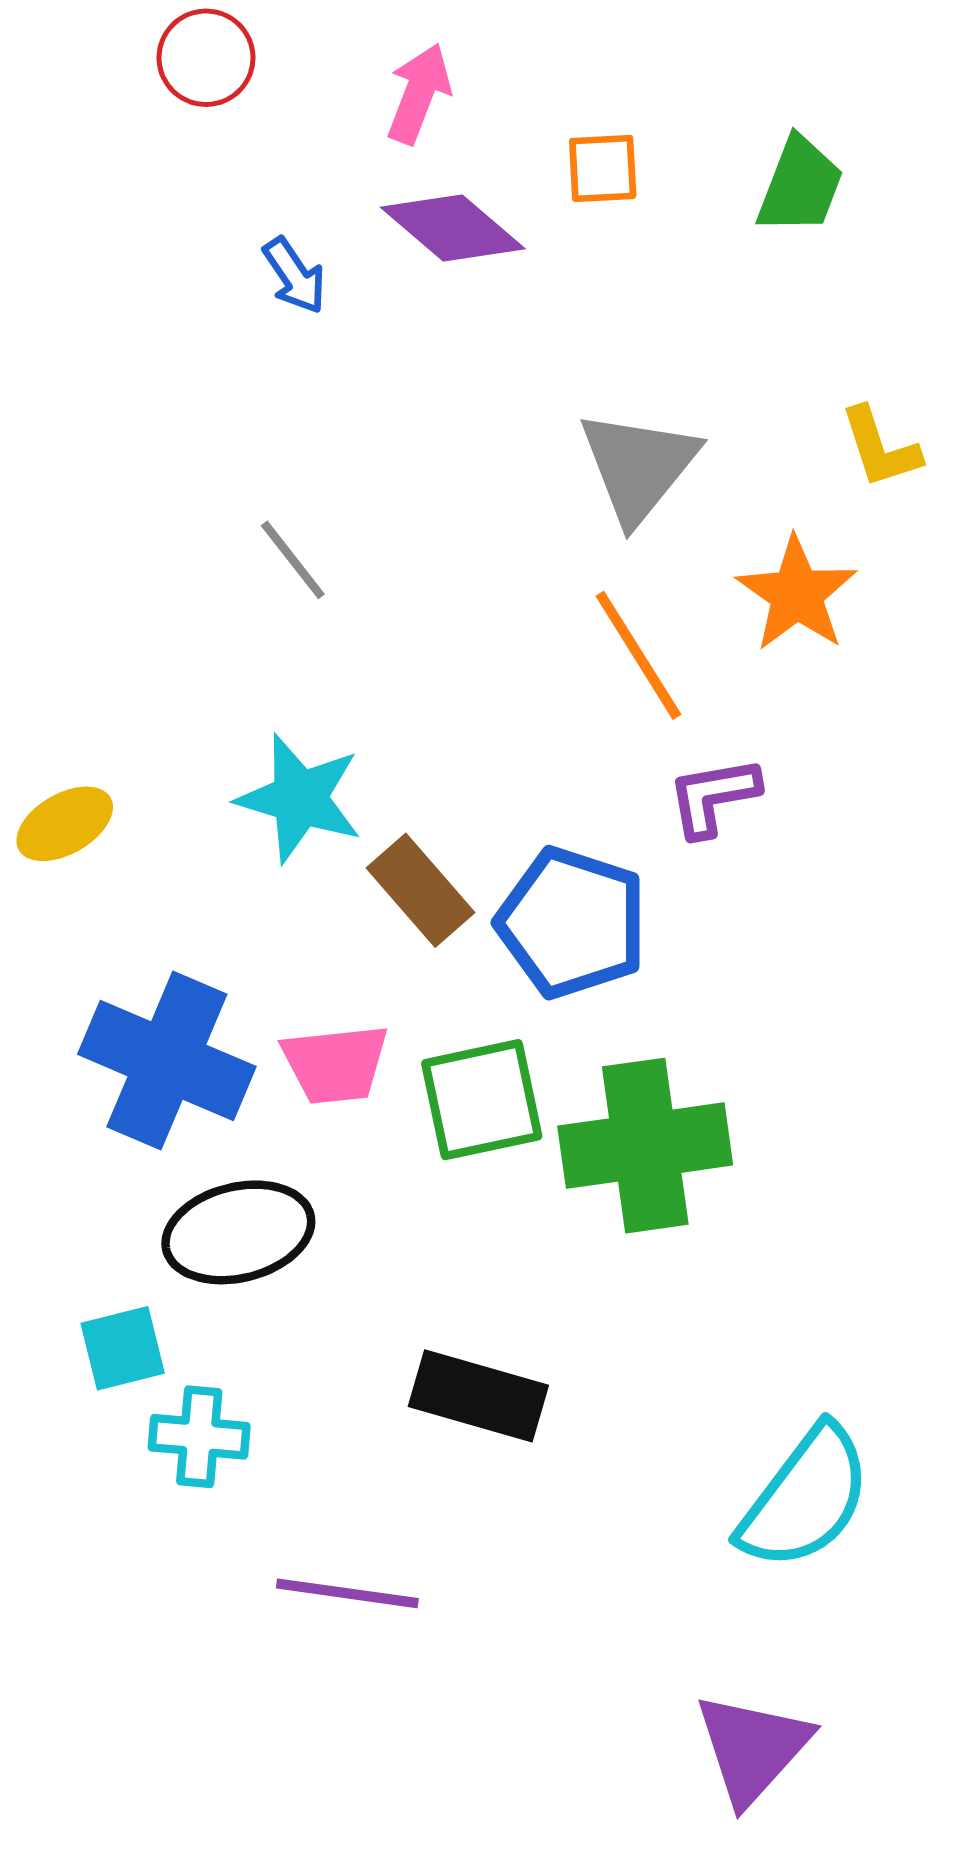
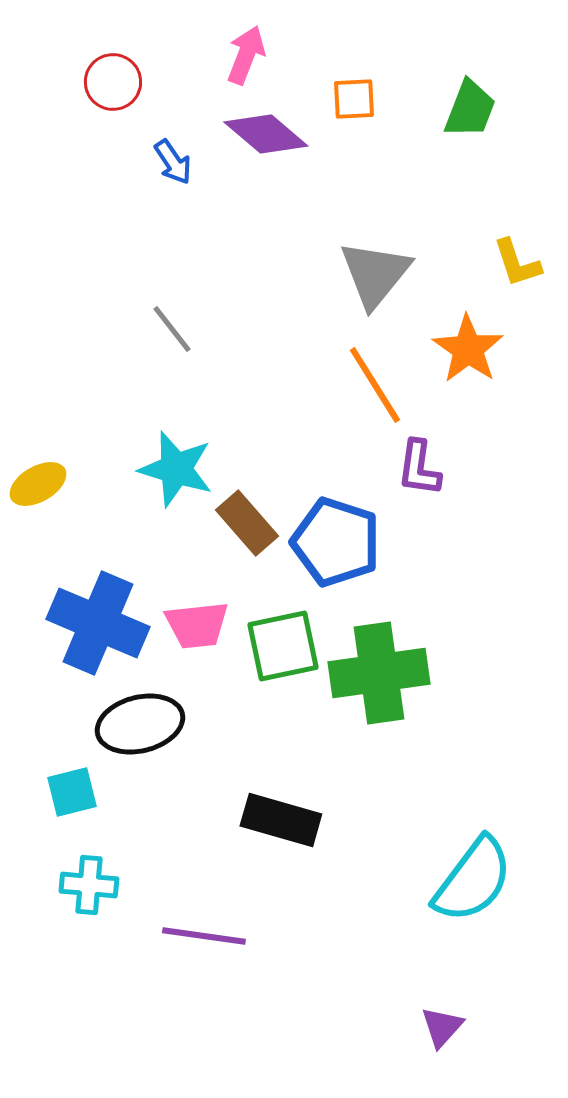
red circle: (206, 58) -> (113, 82), moved
purple L-shape: (713, 797) -> (419, 468), turned -72
cyan cross: (199, 1437) -> (89, 885), moved
purple triangle: (752, 1748) -> (442, 1027), size x0.6

